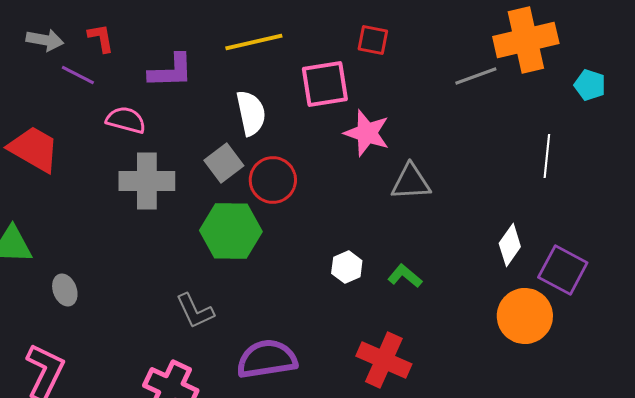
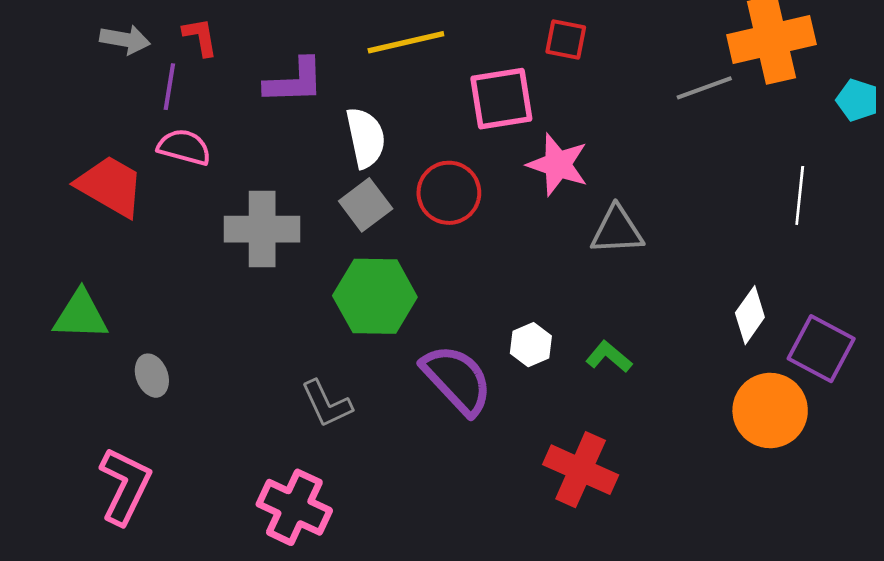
purple line: (78, 75) -> (169, 87), turned 72
white semicircle: (251, 113) -> (366, 138), moved
pink semicircle: (126, 120) -> (184, 147), moved
red circle: (273, 180) -> (449, 193), moved
purple semicircle: (267, 359) -> (457, 380), moved, turned 56

